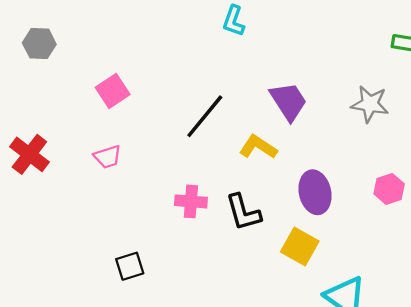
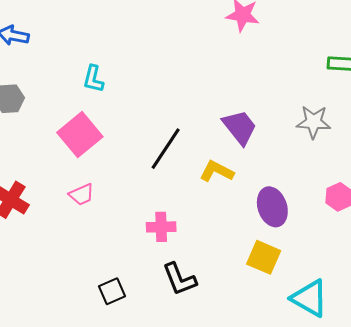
cyan L-shape: (234, 21) -> (93, 79), moved
pink square: (113, 91) -> (80, 135), size x1.4
black L-shape: (243, 212) -> (180, 279), moved

